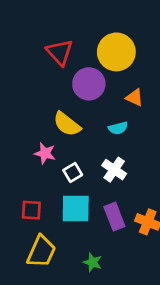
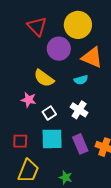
orange triangle: (135, 98) -> (92, 57), size x1.6

